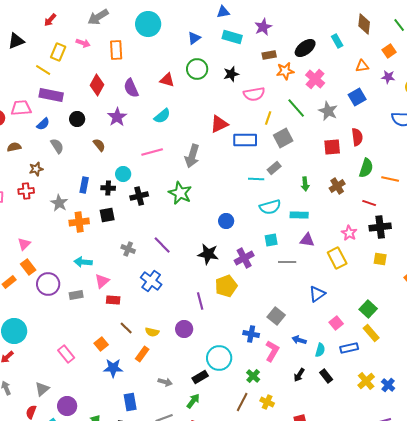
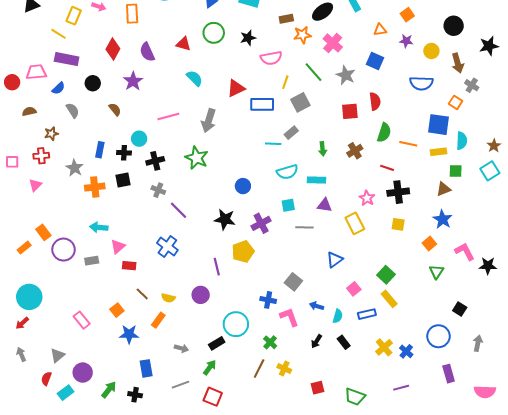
blue square: (357, 97) -> (375, 61), turned -36
cyan semicircle: (162, 116) -> (195, 78), moved, turned -96
pink triangle: (24, 244) -> (35, 185), moved
gray cross: (128, 249) -> (158, 190), moved
pink L-shape: (272, 351) -> (289, 317), turned -50

